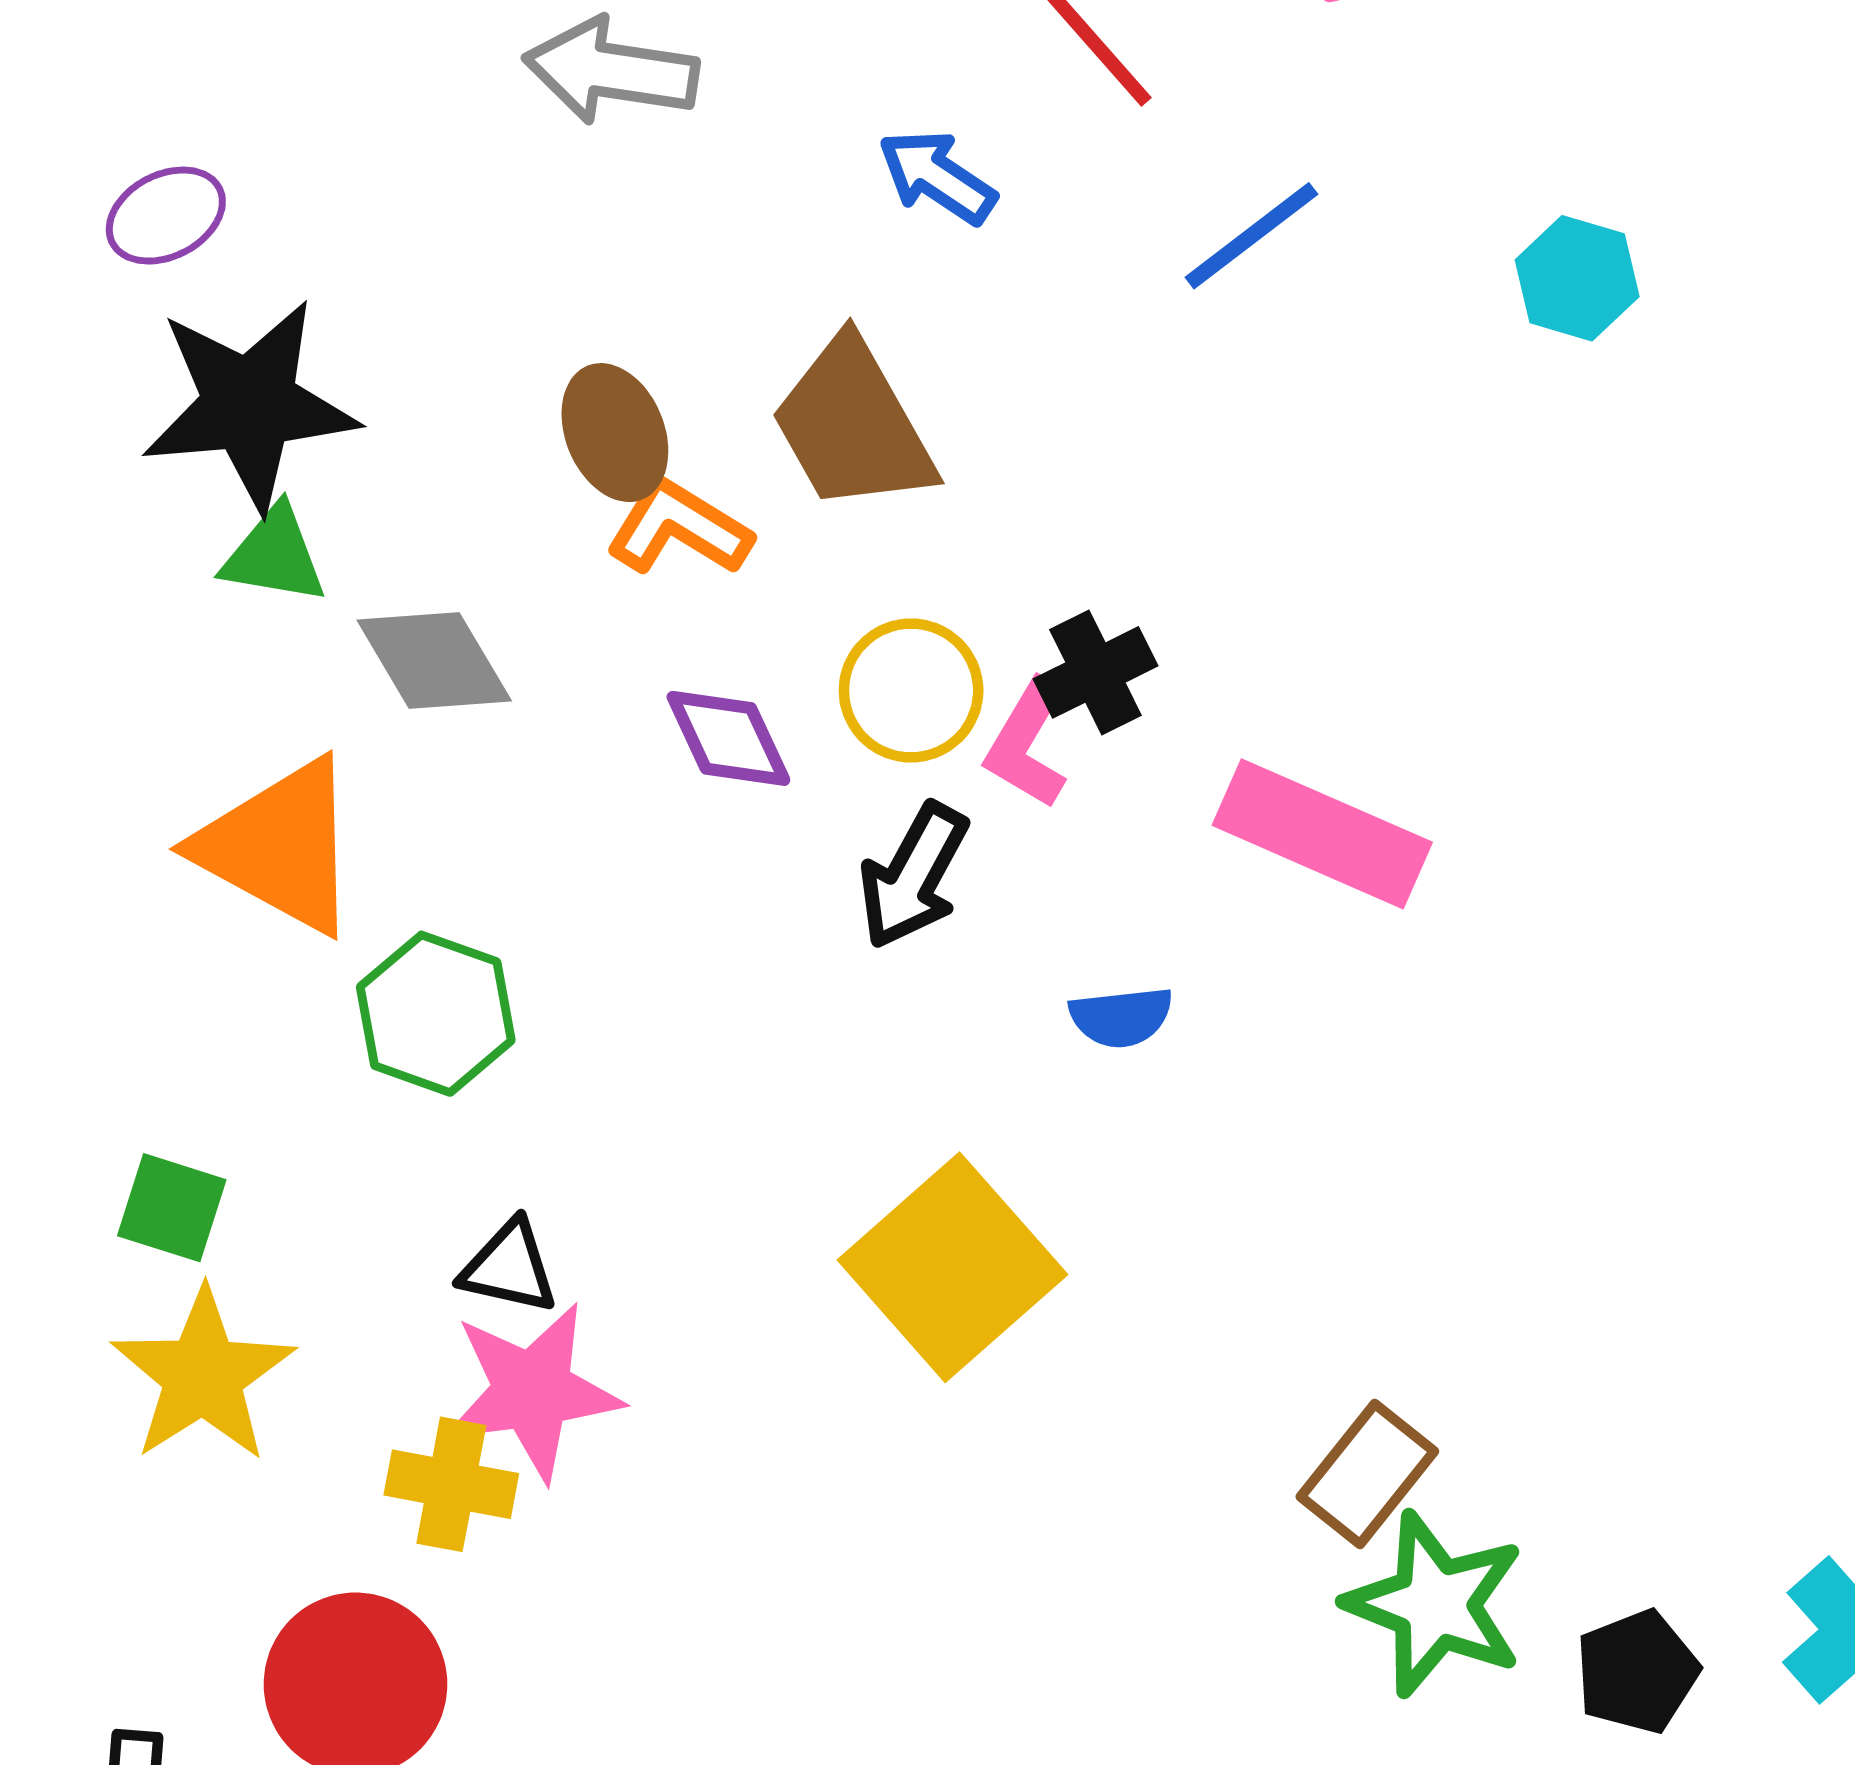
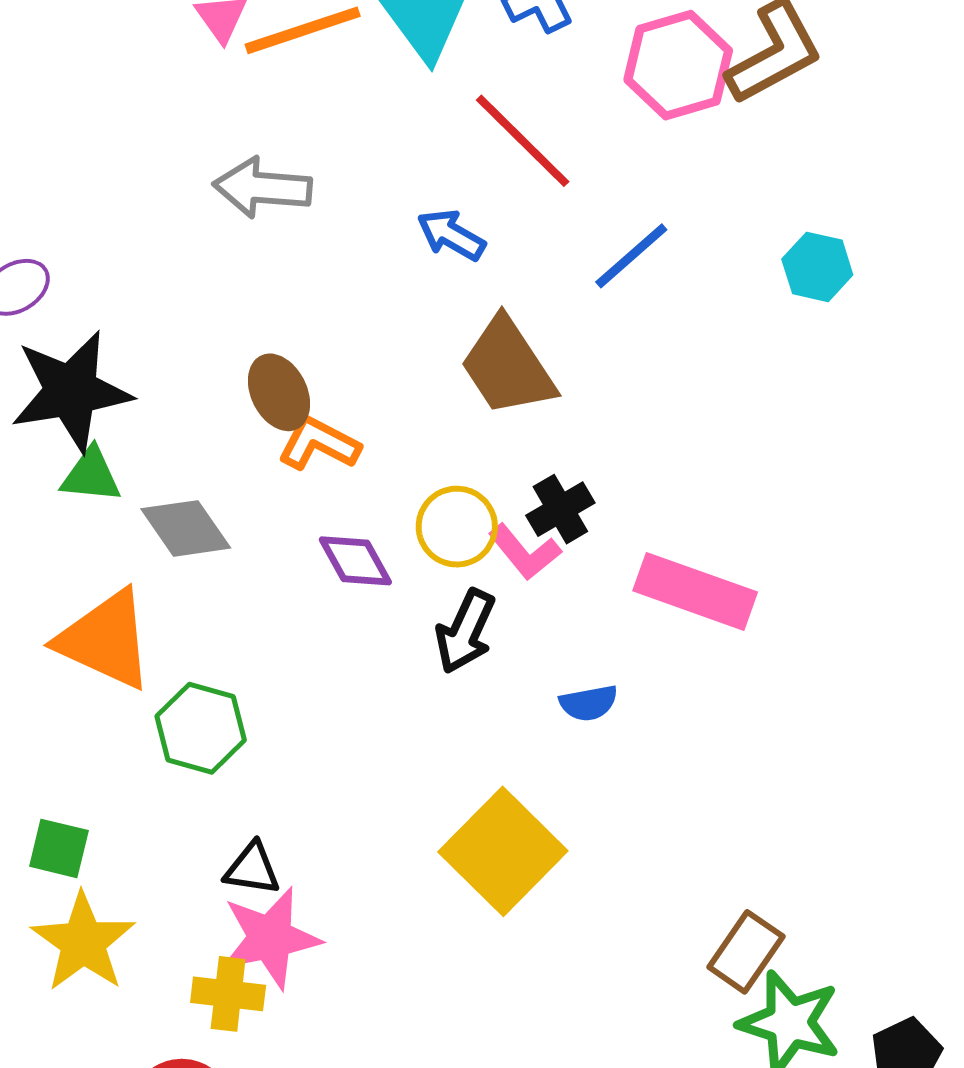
brown trapezoid: (853, 425) -> (508, 367), moved
pink L-shape: (1027, 744) -> (525, 552), turned -66

